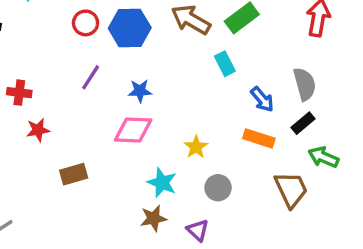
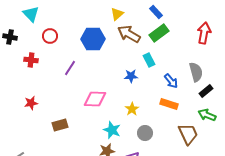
red circle: (86, 23) -> (50, 36), moved
blue star: (140, 91) -> (131, 76), moved
red cross: (19, 93) -> (31, 60), moved
black rectangle: (303, 123) -> (206, 91), moved
red star: (38, 130) -> (31, 103), moved

